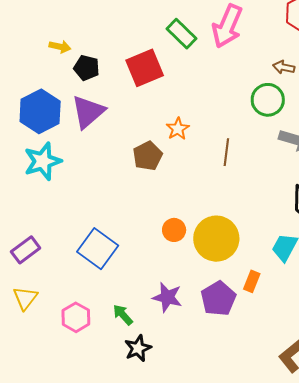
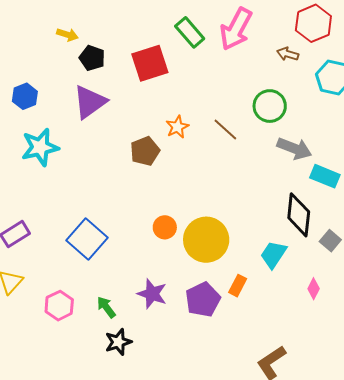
brown arrow: (284, 67) -> (288, 54), moved
blue hexagon: (40, 111) -> (25, 96), moved, size x0.6
brown line: (226, 152) -> (225, 130), moved, turned -60

